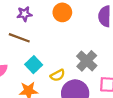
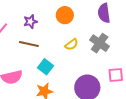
gray cross: (87, 61) -> (100, 43), moved
yellow semicircle: (58, 75) -> (71, 44), moved

